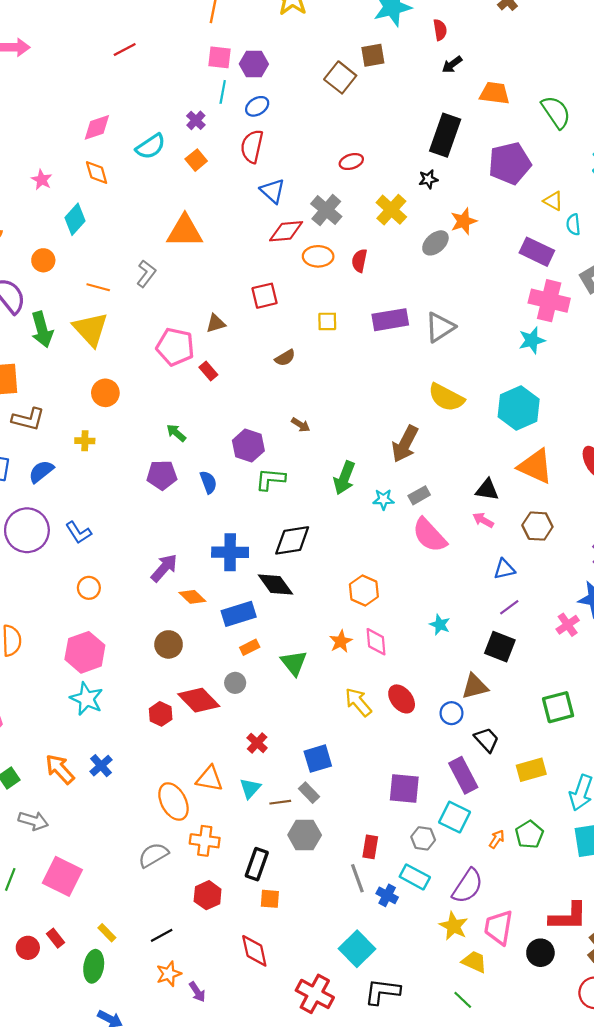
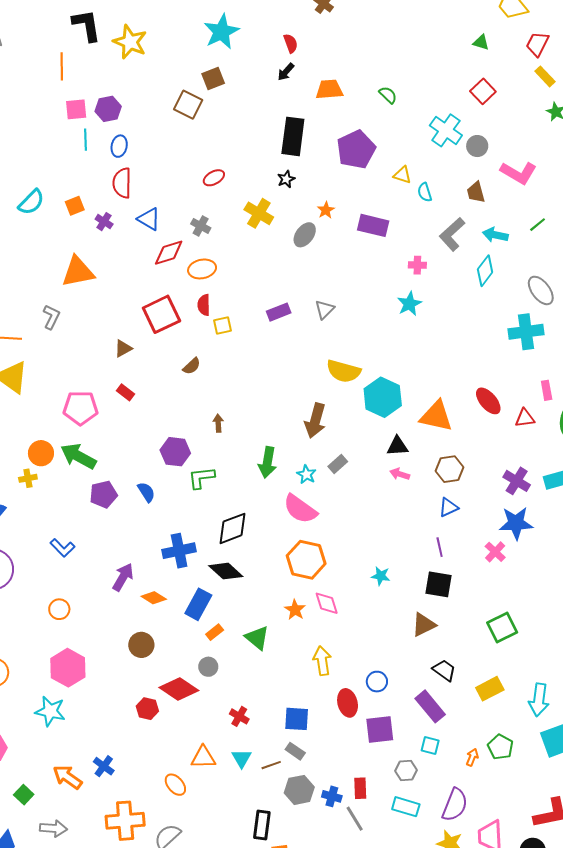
red semicircle: (440, 30) -> (291, 43), moved
blue ellipse: (257, 106) -> (119, 146), turned -35
green semicircle: (556, 112) -> (388, 95), size x0.6
purple cross: (196, 120) -> (104, 222), moved
orange square: (196, 160) -> (75, 206), turned 30
gray cross: (326, 210) -> (201, 226), size x0.7
orange star: (464, 221) -> (326, 210), size x0.7
purple rectangle: (537, 252) -> (373, 225), moved
red semicircle: (359, 261) -> (204, 305), moved
red square: (265, 296) -> (161, 314), size x1.5
pink cross: (549, 301) -> (417, 265), size x0.5
purple rectangle: (390, 320) -> (279, 312), size x0.7
gray triangle: (440, 327) -> (325, 309), size x0.7
pink pentagon: (175, 347) -> (81, 408), moved
orange circle: (105, 393) -> (41, 453), moved
cyan hexagon: (519, 408) -> (383, 397), moved
brown arrow: (301, 425) -> (218, 423), turned -114
green arrow: (176, 433) -> (78, 456), moved, size x1.8
cyan star: (383, 499) -> (306, 474), turned -30
blue L-shape: (78, 533) -> (62, 548), moved
pink semicircle: (429, 535) -> (300, 509), moved
blue triangle: (504, 569) -> (448, 507), moved
orange hexagon: (364, 591) -> (306, 560), size x1.4
purple line: (509, 607) -> (440, 547), turned -54
blue rectangle: (239, 614) -> (198, 604), turned -32
cyan star: (87, 699) -> (50, 711), moved
red ellipse: (402, 699) -> (348, 703), moved, turned 36
yellow arrow: (358, 702) -> (322, 661), turned 44
blue circle: (452, 713) -> (377, 682), moved
blue square: (318, 759) -> (297, 719), turned 32
orange ellipse: (173, 802) -> (175, 785), size x0.7
cyan square: (455, 817) -> (430, 746), size x0.7
orange cross: (205, 841) -> (125, 821), moved, size x1.4
blue cross: (387, 895) -> (332, 796), moved

